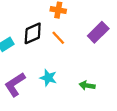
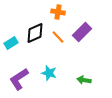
purple rectangle: (98, 32) -> (82, 32), moved

